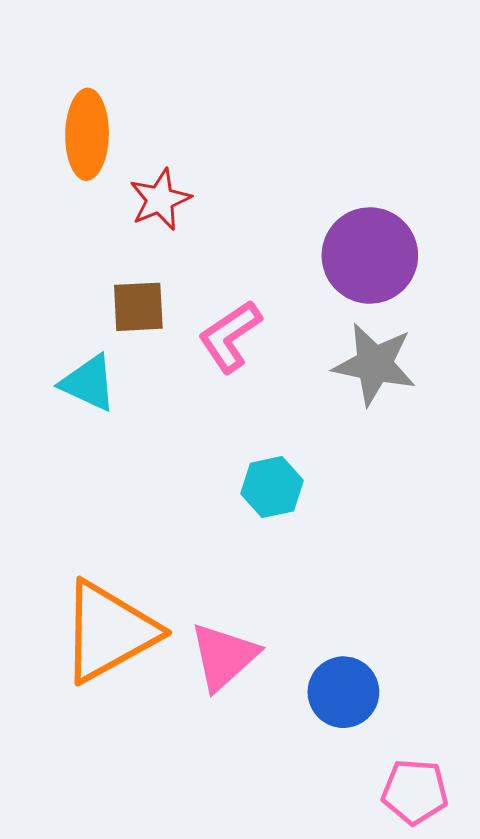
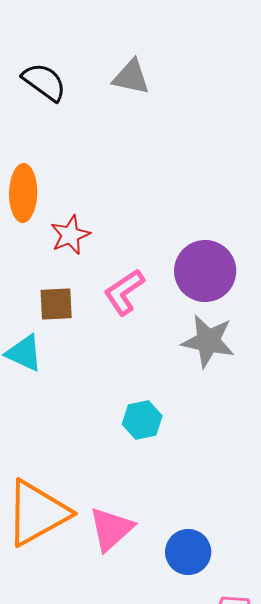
pink L-shape: (230, 336) -> (124, 292), moved

